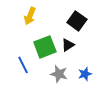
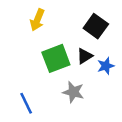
blue line: (23, 65) -> (26, 103), moved
blue star: (85, 74) -> (106, 66), moved

